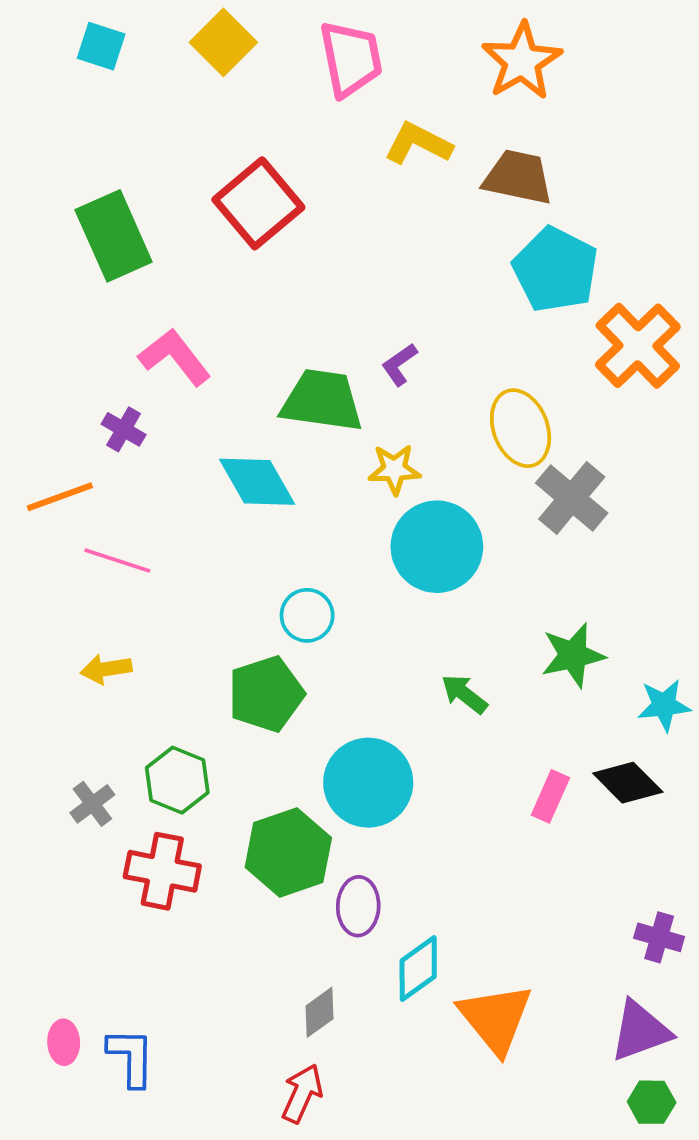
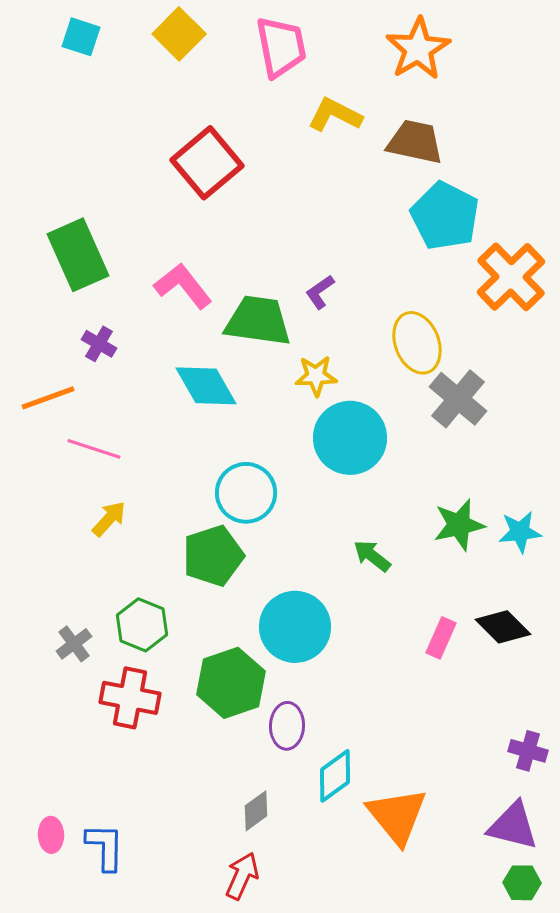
green rectangle: (114, 236) -> (78, 255), moved
pink L-shape: (175, 357) -> (183, 286), moved
cyan circle: (307, 615) -> (246, 493), size x1.4
yellow arrow: (106, 669) -> (109, 519), moved, turned 141
cyan star: (664, 705) -> (520, 532), moved
purple triangle: (640, 1031) -> (513, 826), turned 34

